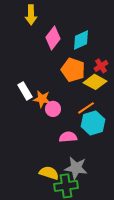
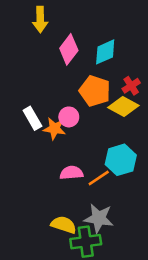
orange line: (86, 108) -> (99, 178), moved
pink circle: (53, 109) -> (69, 117), moved
pink semicircle: (68, 137) -> (71, 173), moved

